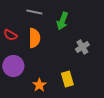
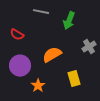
orange semicircle: (34, 38) -> (52, 55), moved, turned -120
orange star: (39, 85) -> (38, 86), moved

